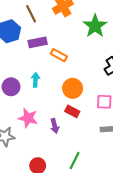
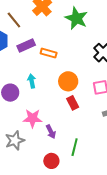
red rectangle: (72, 111) -> (73, 103), turned 48
purple arrow: (55, 126) -> (51, 132), moved
green line: (75, 161) -> (75, 147), moved

